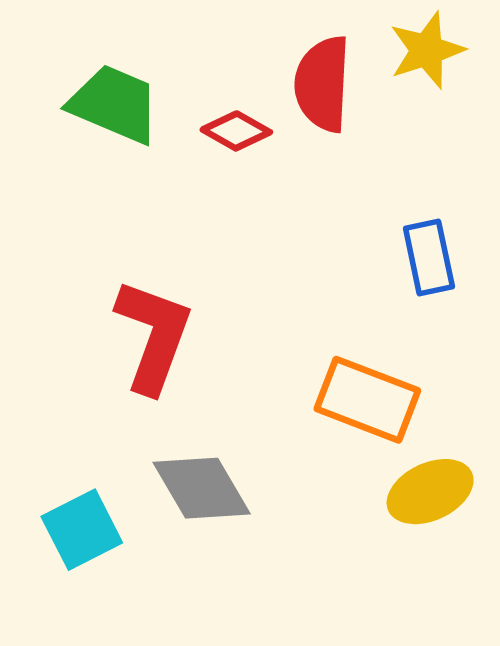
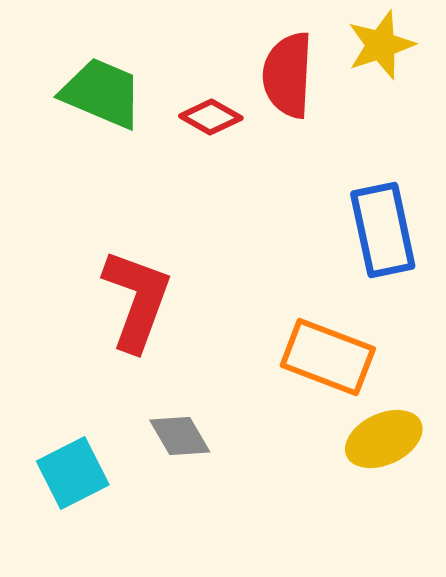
blue rectangle: (429, 257) -> (383, 230), size x1.4
gray diamond: (202, 488) -> (180, 436), size x0.7

